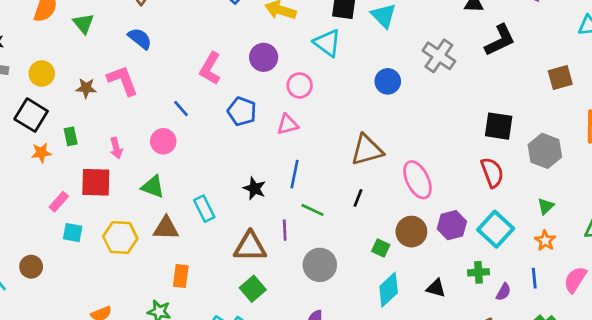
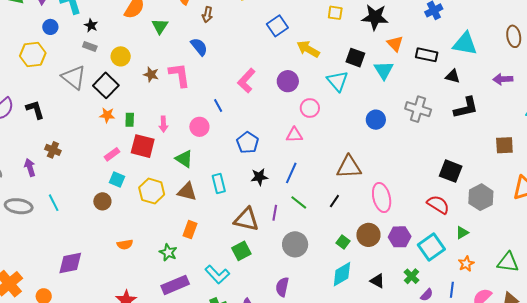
gray cross: (439, 56) -> (418, 109), turned -30
blue pentagon: (242, 111) -> (248, 143), moved
green rectangle: (71, 136) -> (130, 120), moved
red semicircle: (492, 173) -> (438, 205), turned -50
black star: (254, 188) -> (259, 177), turned 30
green triangle: (546, 206) -> (462, 233), moved
brown circle: (31, 267) -> (102, 201), moved
green cross: (479, 272) -> (411, 276), turned 35

